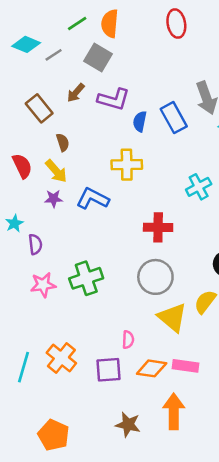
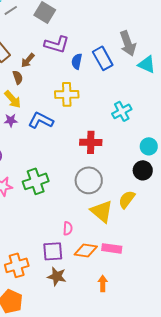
brown arrow: (76, 93) -> (28, 60), moved
orange cross: (61, 358) -> (17, 265), moved, turned 35
orange arrow: (174, 412) -> (103, 283), size x0.6
brown star: (128, 425) -> (57, 276), moved

